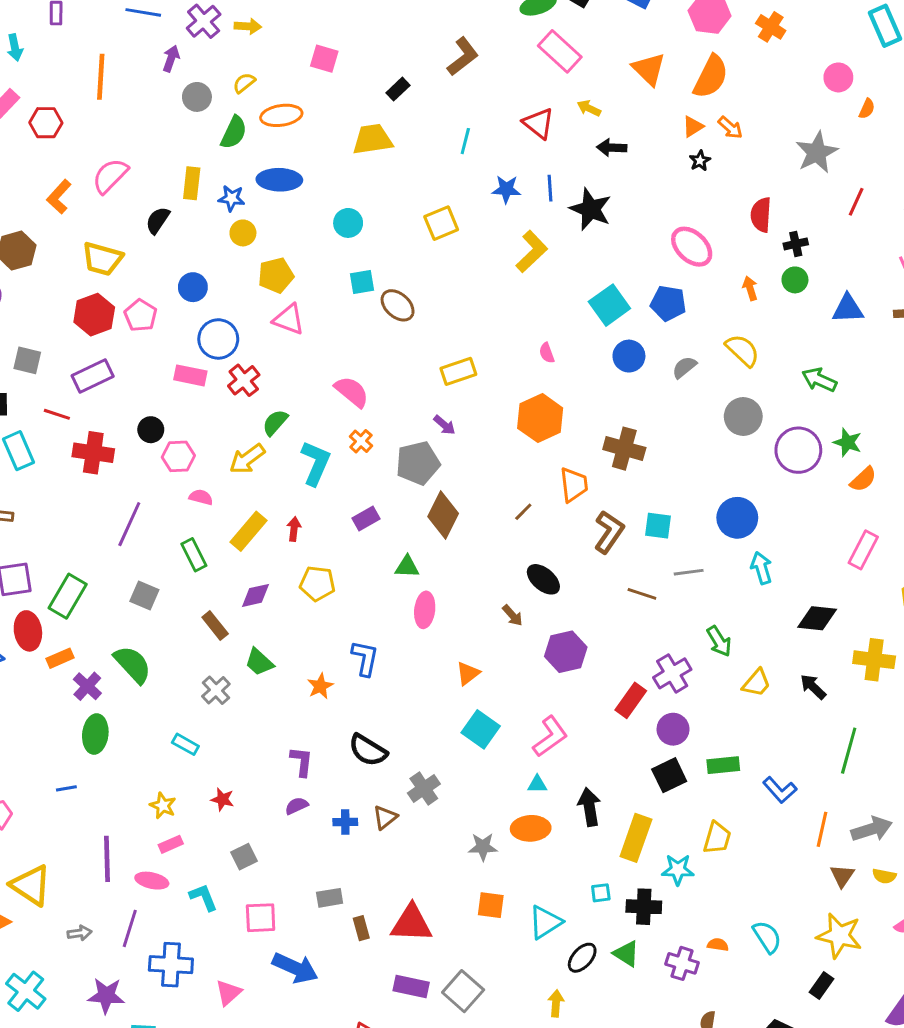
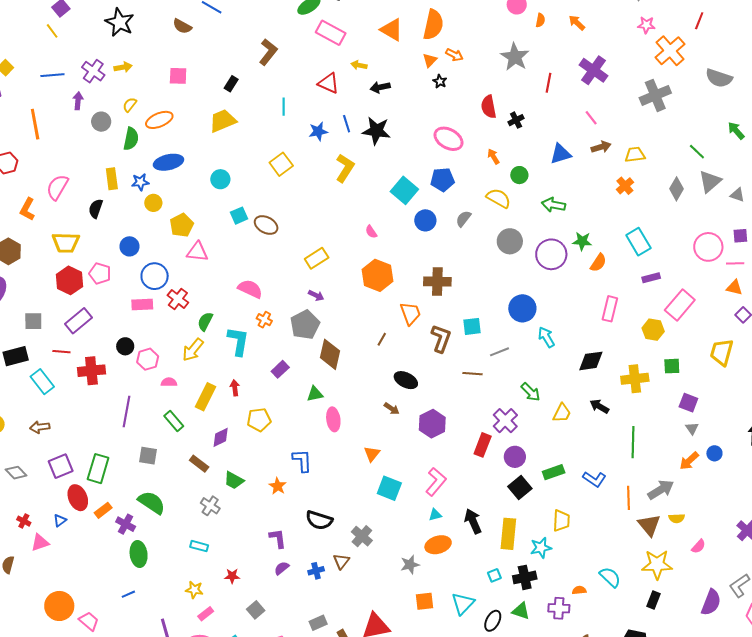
green circle: (795, 280) -> (519, 175), moved
brown triangle: (842, 876) -> (649, 525), size x1.4

